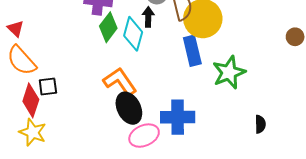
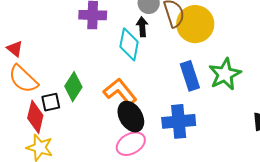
green diamond: (108, 27) -> (73, 87), moved
blue rectangle: (192, 51) -> (190, 76), moved
pink ellipse: (144, 136) -> (131, 144), moved

